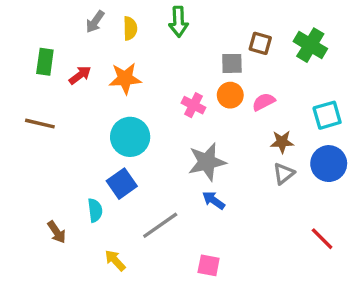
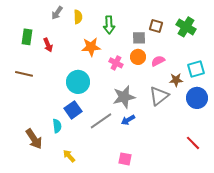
green arrow: (178, 22) -> (109, 25), moved
red arrow: (80, 75) -> (48, 45), turned 104
orange star: (125, 78) -> (91, 47), moved
brown star: (282, 142) -> (176, 80), moved
gray triangle: (284, 174) -> (159, 96), moved, size x1.5
blue arrow: (214, 200) -> (128, 120), turned -64
gray line: (160, 225) -> (101, 121), moved
brown arrow: (57, 232) -> (34, 139), size x1.5

